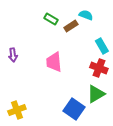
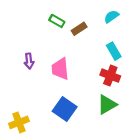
cyan semicircle: (86, 15) -> (111, 17), moved, turned -56
purple arrow: (13, 55) -> (29, 61), moved
blue square: (74, 109) -> (65, 109), moved

